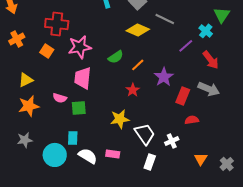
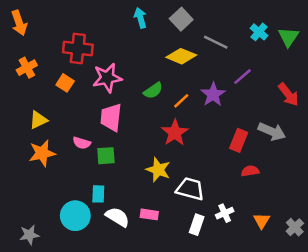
cyan cross: (206, 31) -> (259, 32), moved
red arrow: (211, 60) -> (288, 94), moved
purple star: (164, 77) -> (213, 94), moved
red star: (133, 90) -> (175, 133), size x1.5
yellow star: (120, 119) -> (158, 170), turned 30
white trapezoid: (145, 134) -> (190, 189), turned -40
gray star: (25, 140) -> (29, 235), moved
white cross: (172, 141) -> (225, 213), moved

